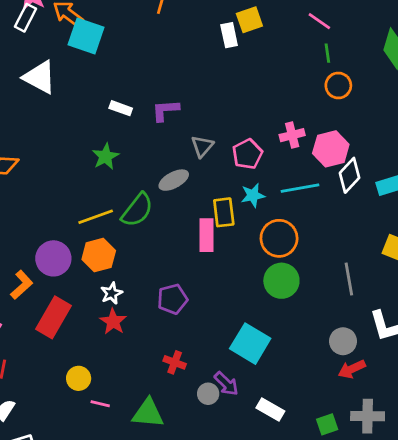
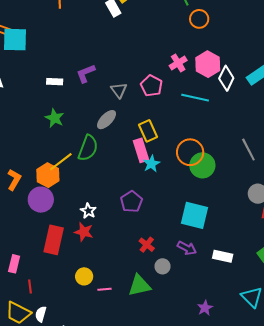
cyan line: (300, 188) -> (195, 98), turned 40
cyan star: (253, 195) -> (151, 164), moved
orange circle: (279, 238) -> (190, 152), moved
orange hexagon: (99, 255) -> (48, 175), moved
orange L-shape: (22, 285) -> (14, 180), moved
red star: (113, 322) -> (84, 232), moved
red cross: (175, 362) -> (147, 245), turned 35
gray circle: (208, 394) -> (163, 266), moved

